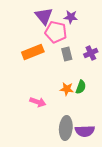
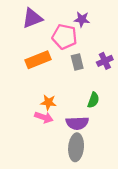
purple triangle: (44, 16) -> (32, 18), moved, turned 48
orange star: (67, 89) -> (48, 102), moved
purple semicircle: (85, 131) -> (77, 123), moved

